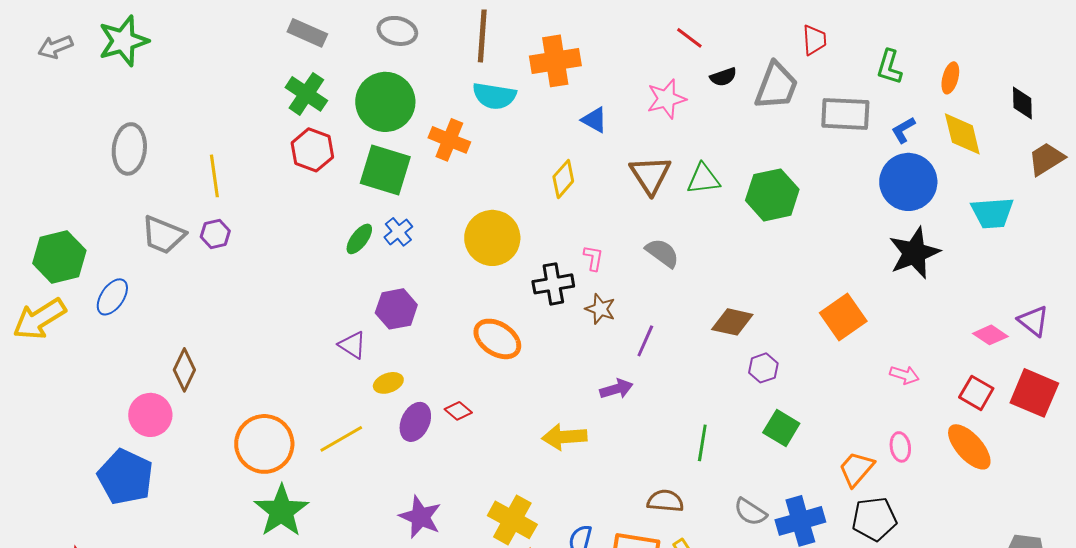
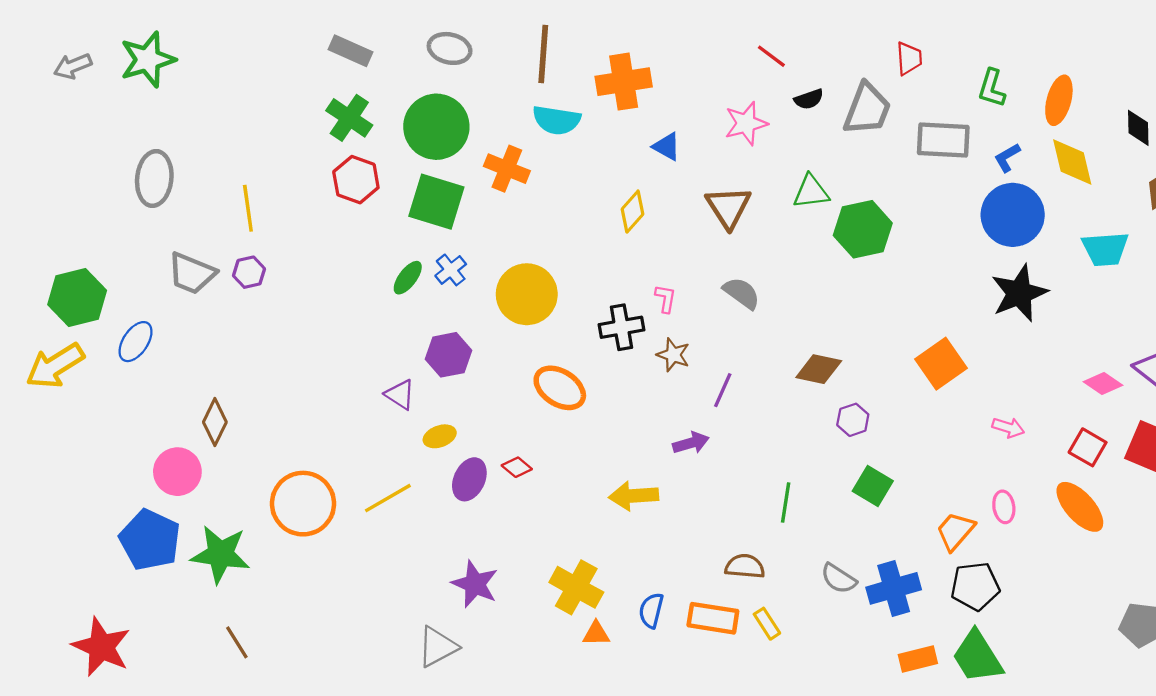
orange ellipse: (950, 78) -> (1059, 100), size x1.4
green triangle: (703, 179) -> (811, 192), moved
yellow circle: (492, 238) -> (527, 294), moved
green star: (281, 511) -> (220, 554), moved, turned -30

